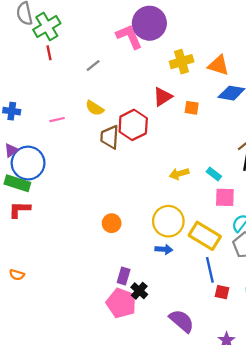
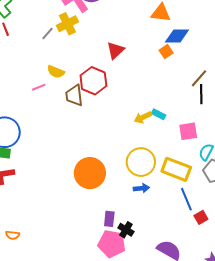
yellow cross: (182, 62) -> (67, 24), moved
orange square: (192, 108) -> (166, 52), moved, turned -32
pink line: (57, 120) -> (39, 87), moved
cyan rectangle: (214, 174) -> (159, 114), moved
orange circle: (112, 223) -> (90, 173), size x1.8
red square: (222, 292) -> (201, 217), turned -32

